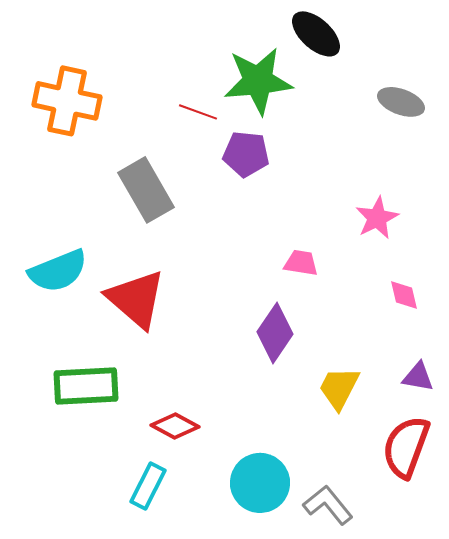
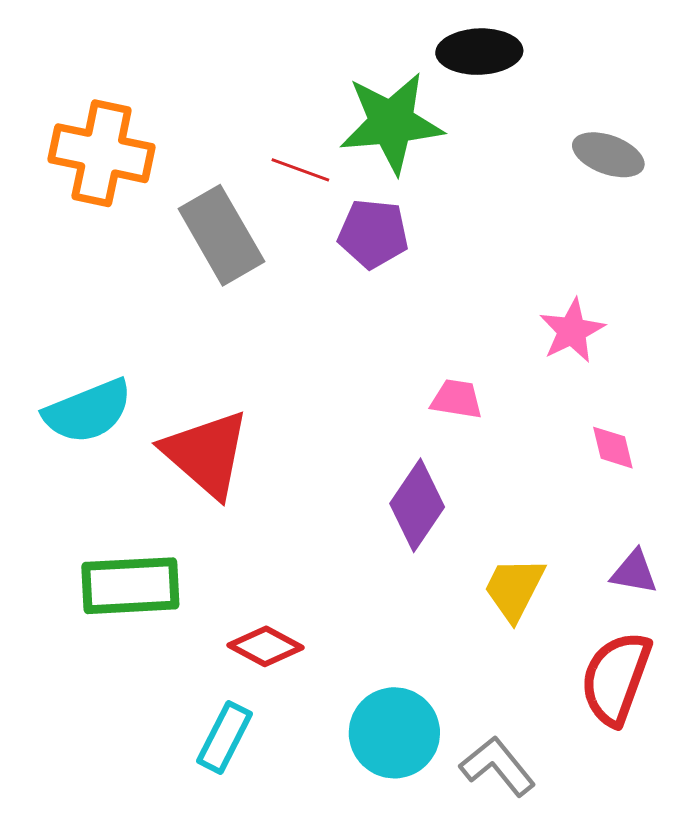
black ellipse: (316, 34) -> (479, 52), turned -44
gray rectangle: (146, 190) -> (221, 235), moved

